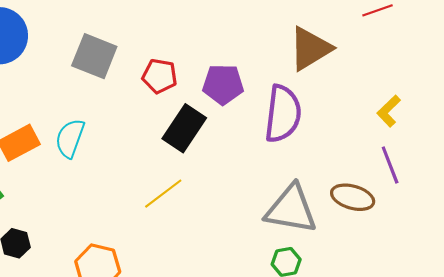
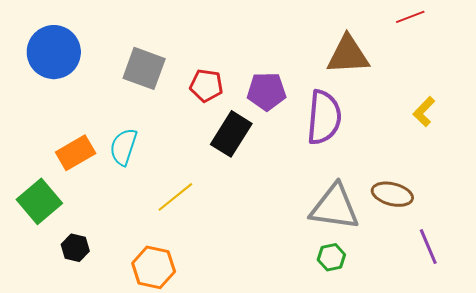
brown triangle: (310, 49) -> (348, 55), turned 30
purple line: (390, 165) -> (428, 247), moved
yellow line: (163, 194) -> (175, 197), moved

